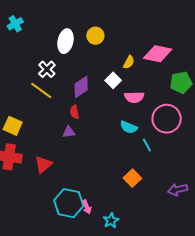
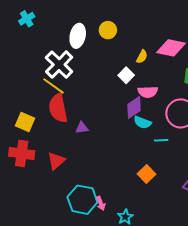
white cross: (47, 69) -> (59, 65), size x1.6
purple diamond: (81, 87) -> (134, 107), moved
red semicircle: (74, 112) -> (58, 108), moved, size x2.0
cyan line: (147, 145) -> (161, 140), turned -64

